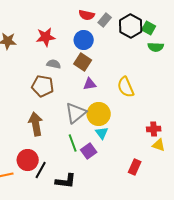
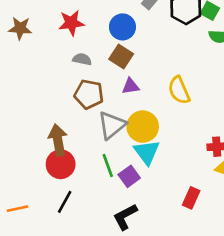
brown pentagon: (43, 86) -> (89, 94), moved
cyan triangle: (102, 133) -> (147, 152), size x1.5
red circle: (28, 160) -> (61, 164), moved
black L-shape: (66, 181) -> (125, 217), moved, turned 145

